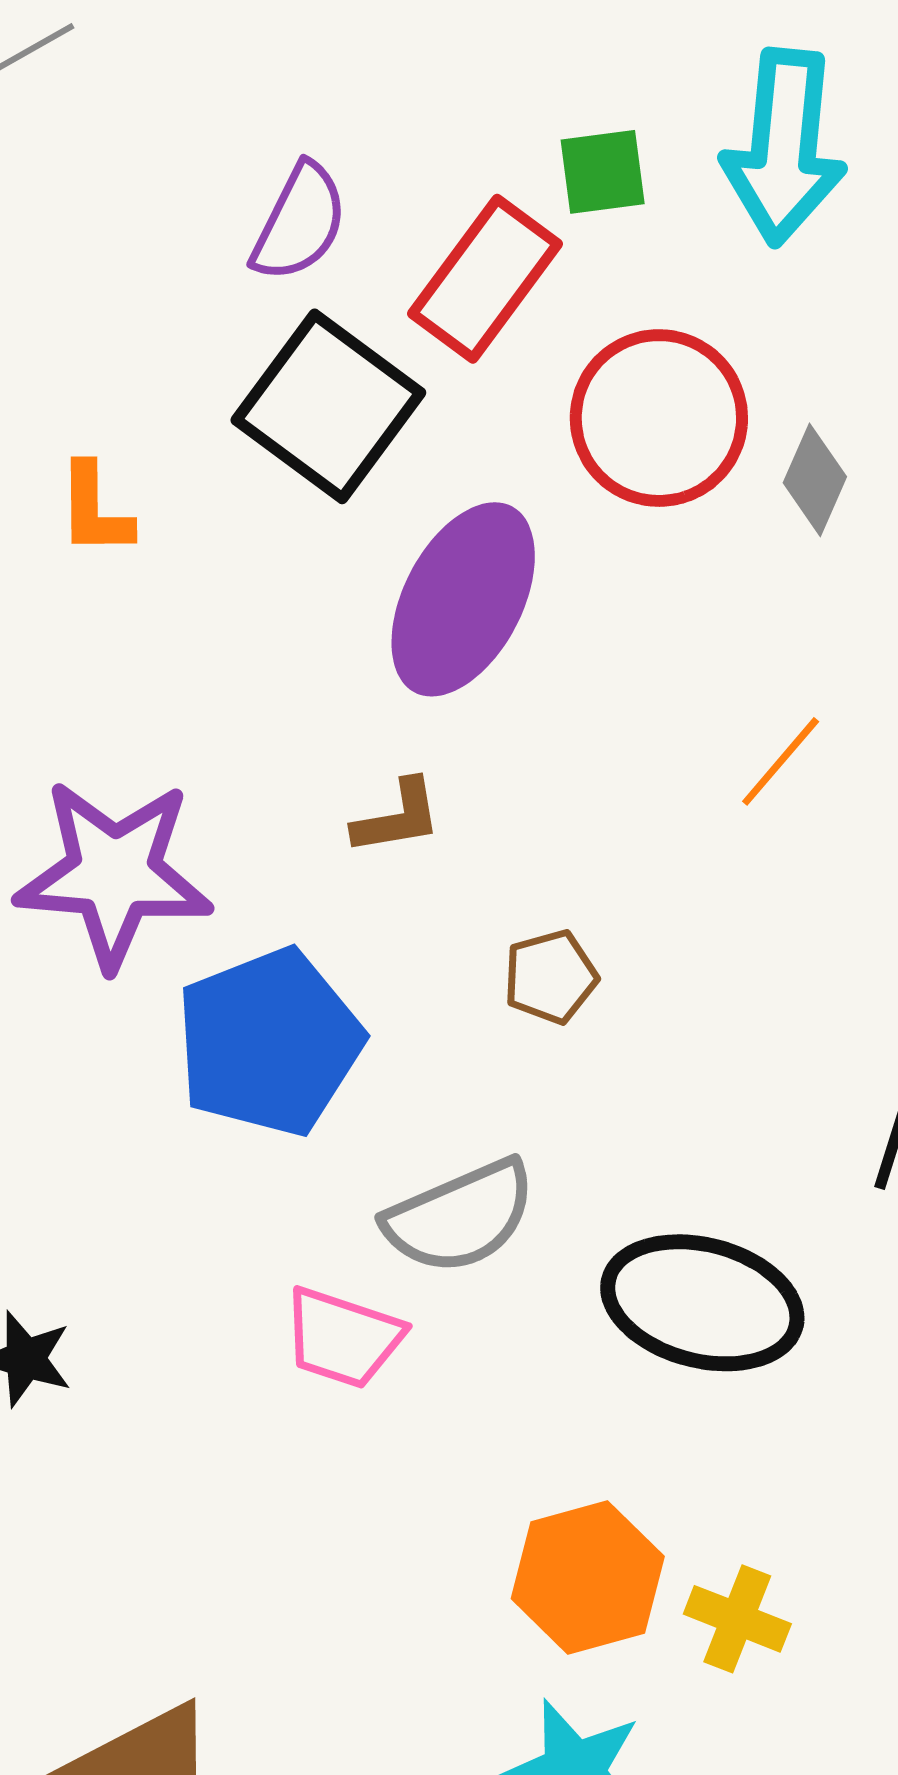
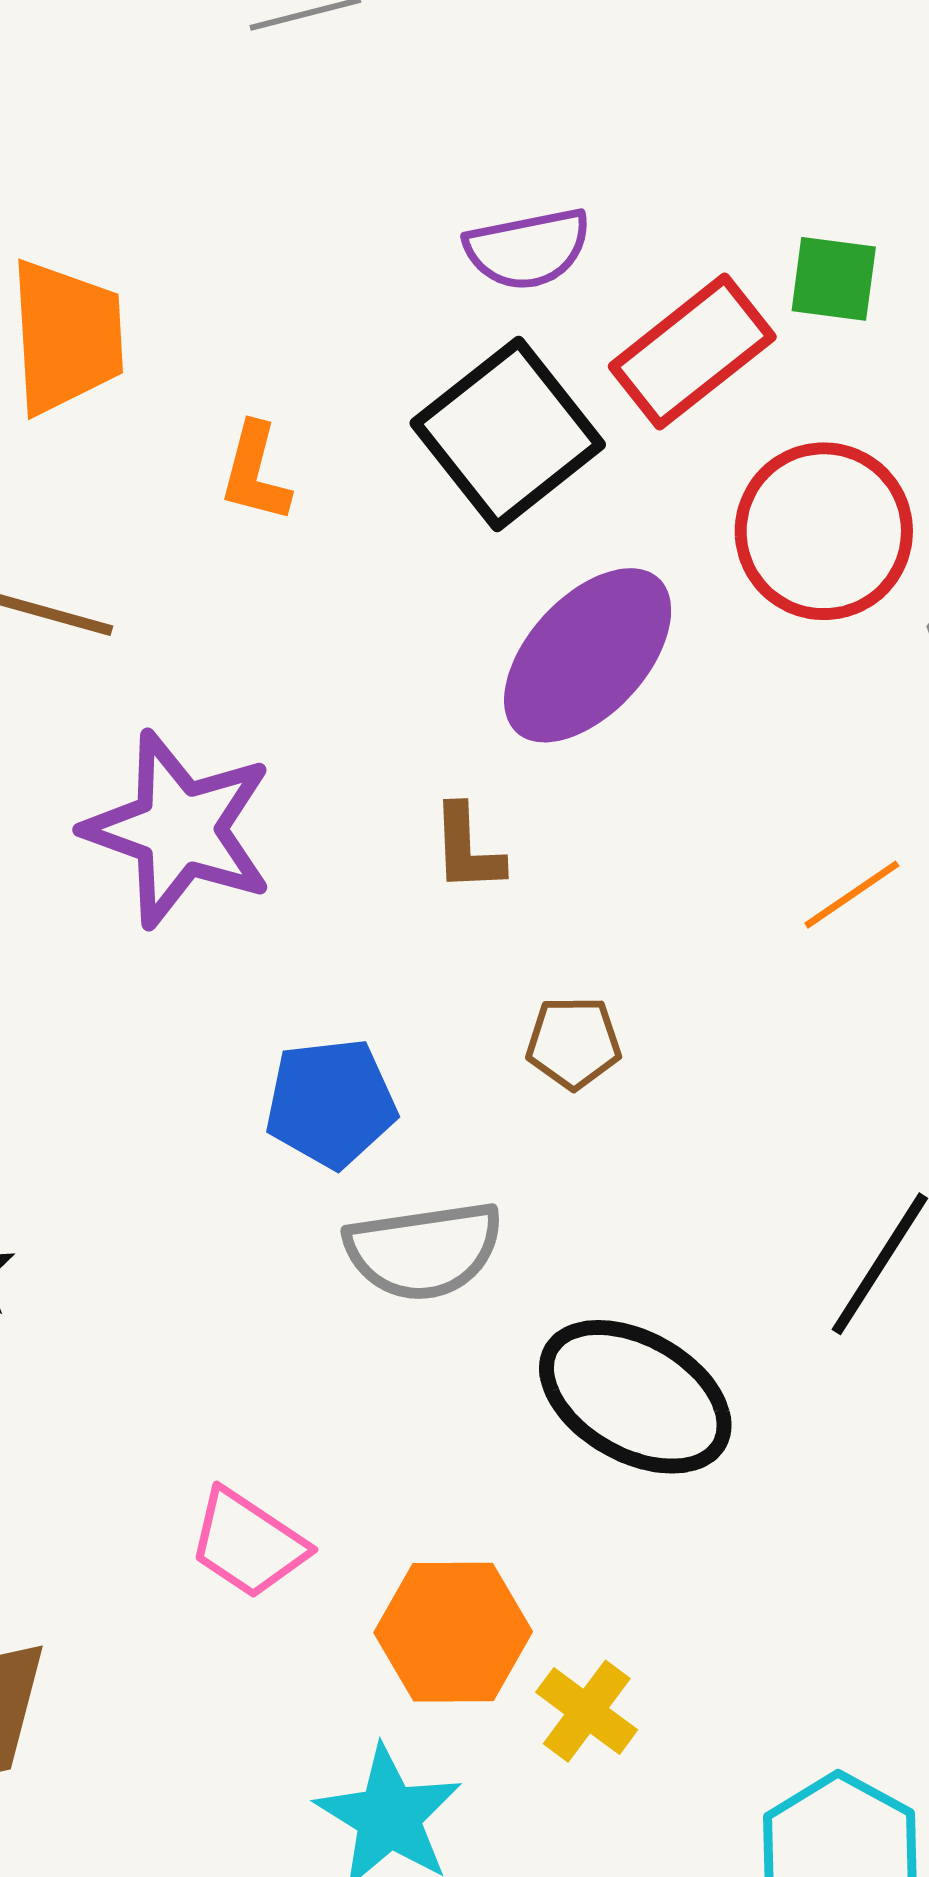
purple semicircle: (299, 222) -> (528, 249), turned 37
brown L-shape: (397, 817) -> (467, 849), turned 82
blue pentagon: (269, 1042) -> (331, 1103), moved, size x0.7
pink trapezoid: (343, 1338) -> (248, 1544), moved

